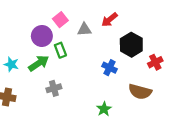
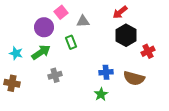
red arrow: (109, 20) -> (120, 12), moved
green rectangle: (60, 50) -> (71, 42), moved
blue cross: (109, 68) -> (106, 72), moved, turned -32

